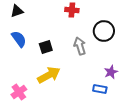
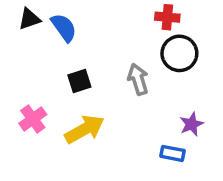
red cross: (72, 10) -> (167, 17), moved
blue semicircle: (19, 39) -> (64, 28), moved
pink cross: (19, 92) -> (33, 119), moved

